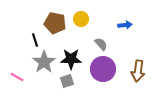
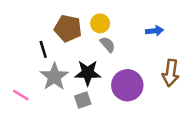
gray semicircle: (101, 44) -> (108, 44), moved
brown arrow: (138, 71) -> (171, 73), moved

